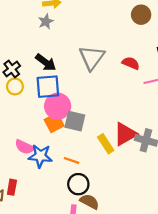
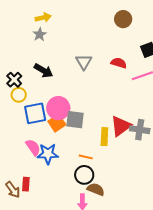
gray triangle: (92, 58) -> (84, 62), size x0.7
blue square: (48, 87) -> (35, 113), moved
yellow rectangle: (106, 144) -> (104, 137), turned 42
pink semicircle: (25, 147) -> (33, 147), turned -144
orange line: (71, 160) -> (86, 157), moved

